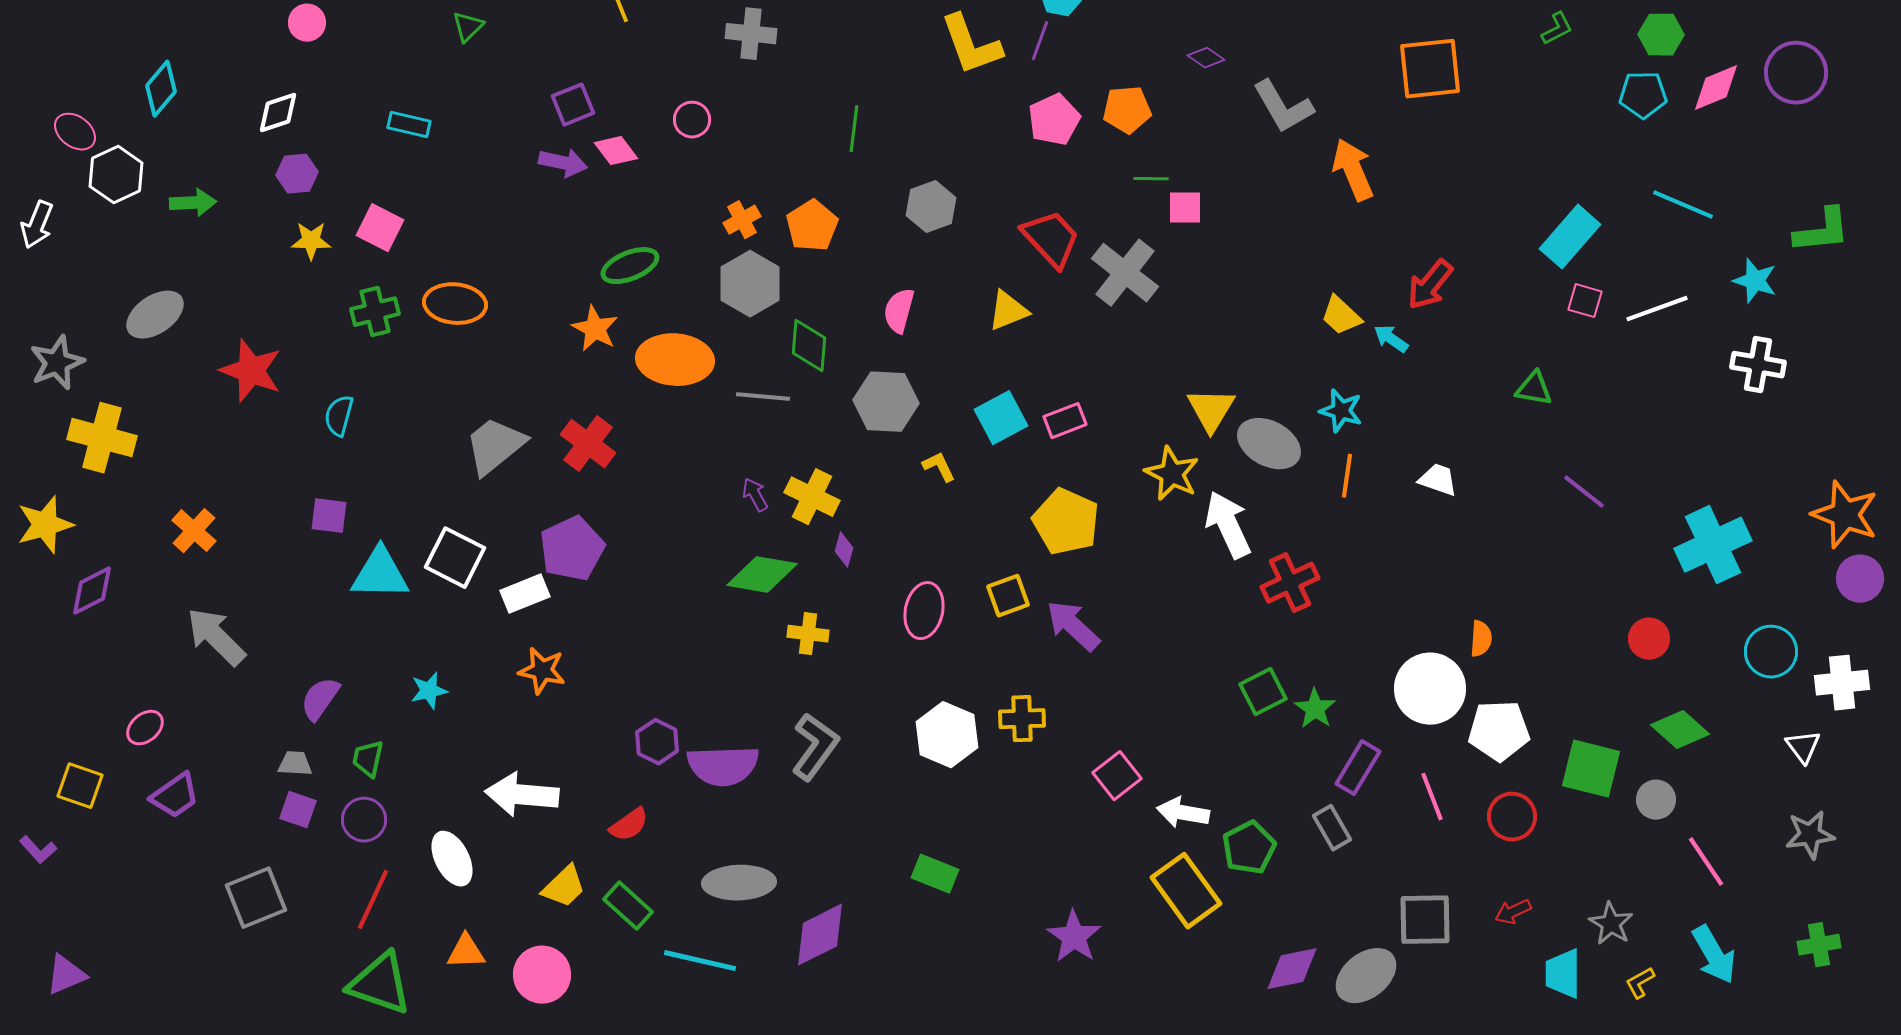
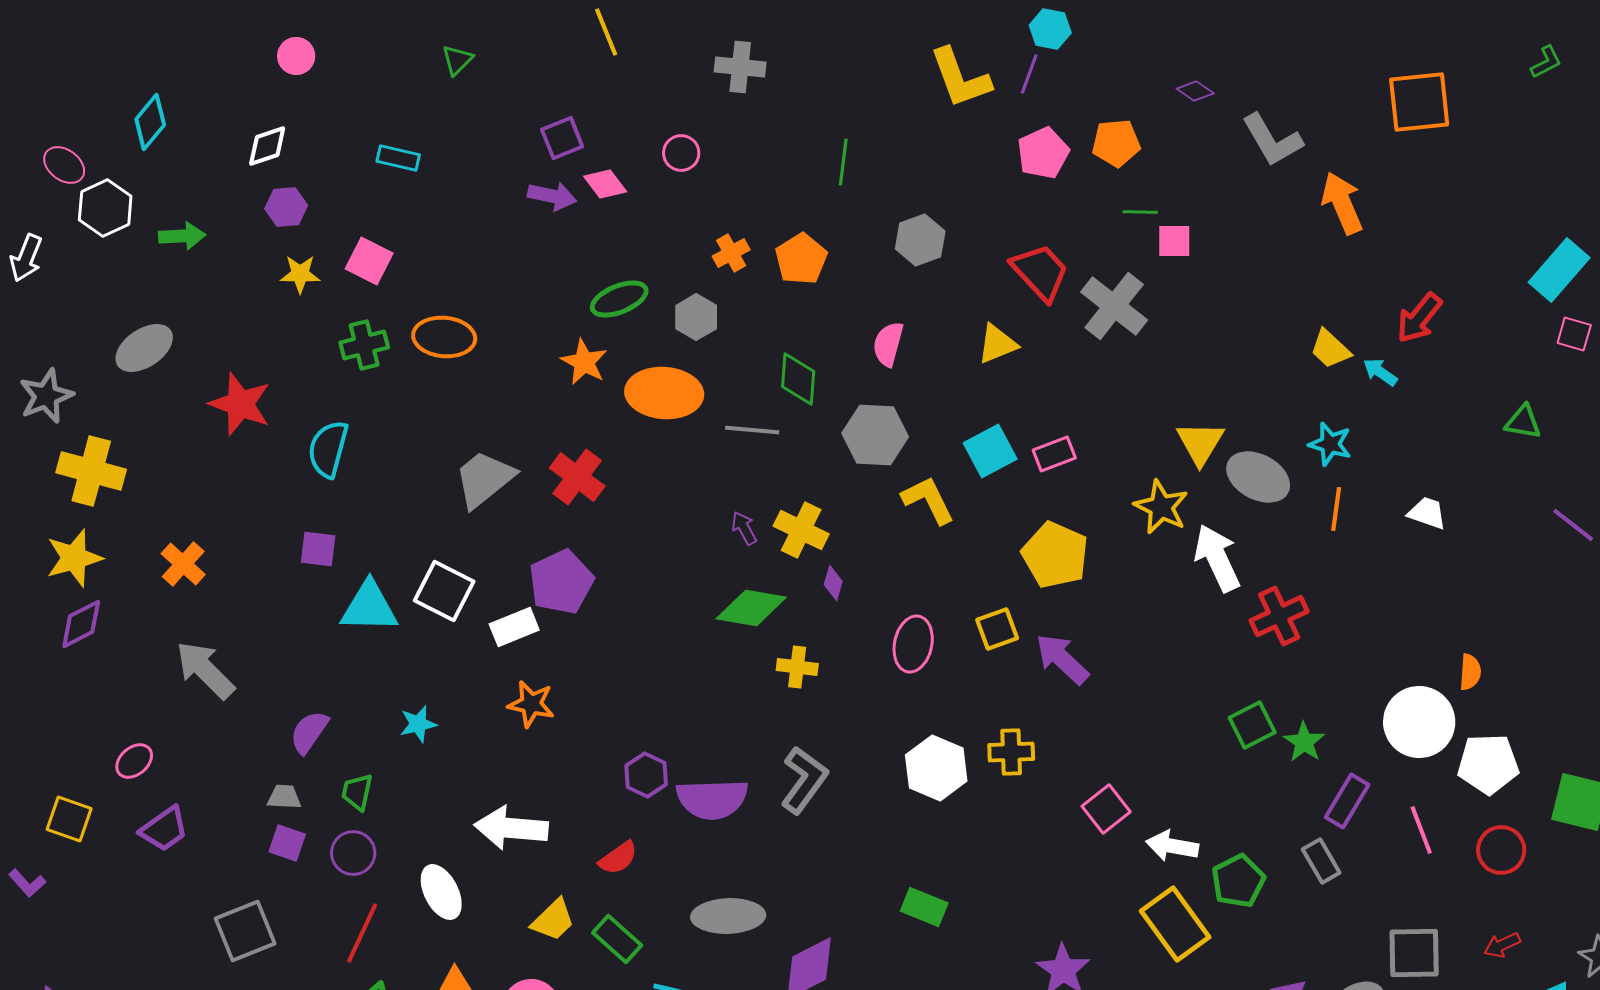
gray hexagon: (750, 284) -> (696, 317), moved, size x0.7
cyan semicircle: (339, 416) -> (328, 449), size x1.4
yellow L-shape: (939, 467) -> (928, 500), size x1.6
yellow star: (45, 525) -> (74, 558), moved

